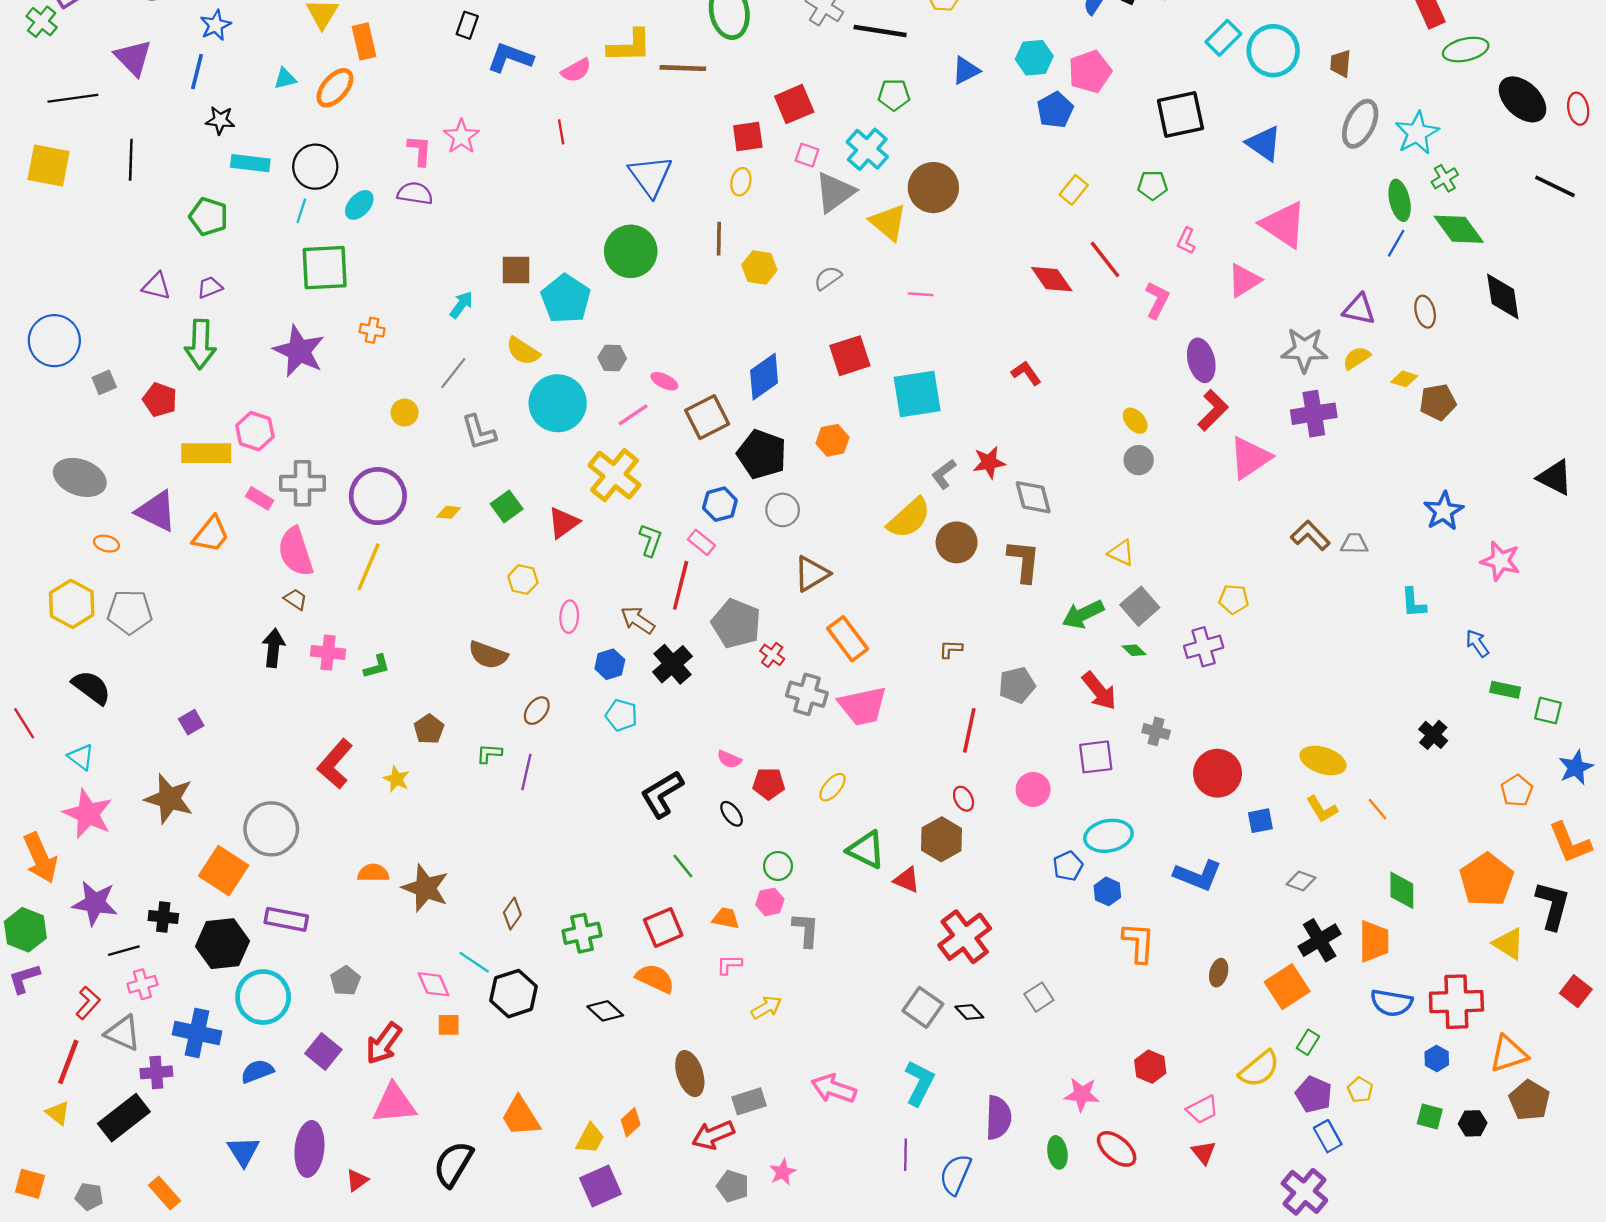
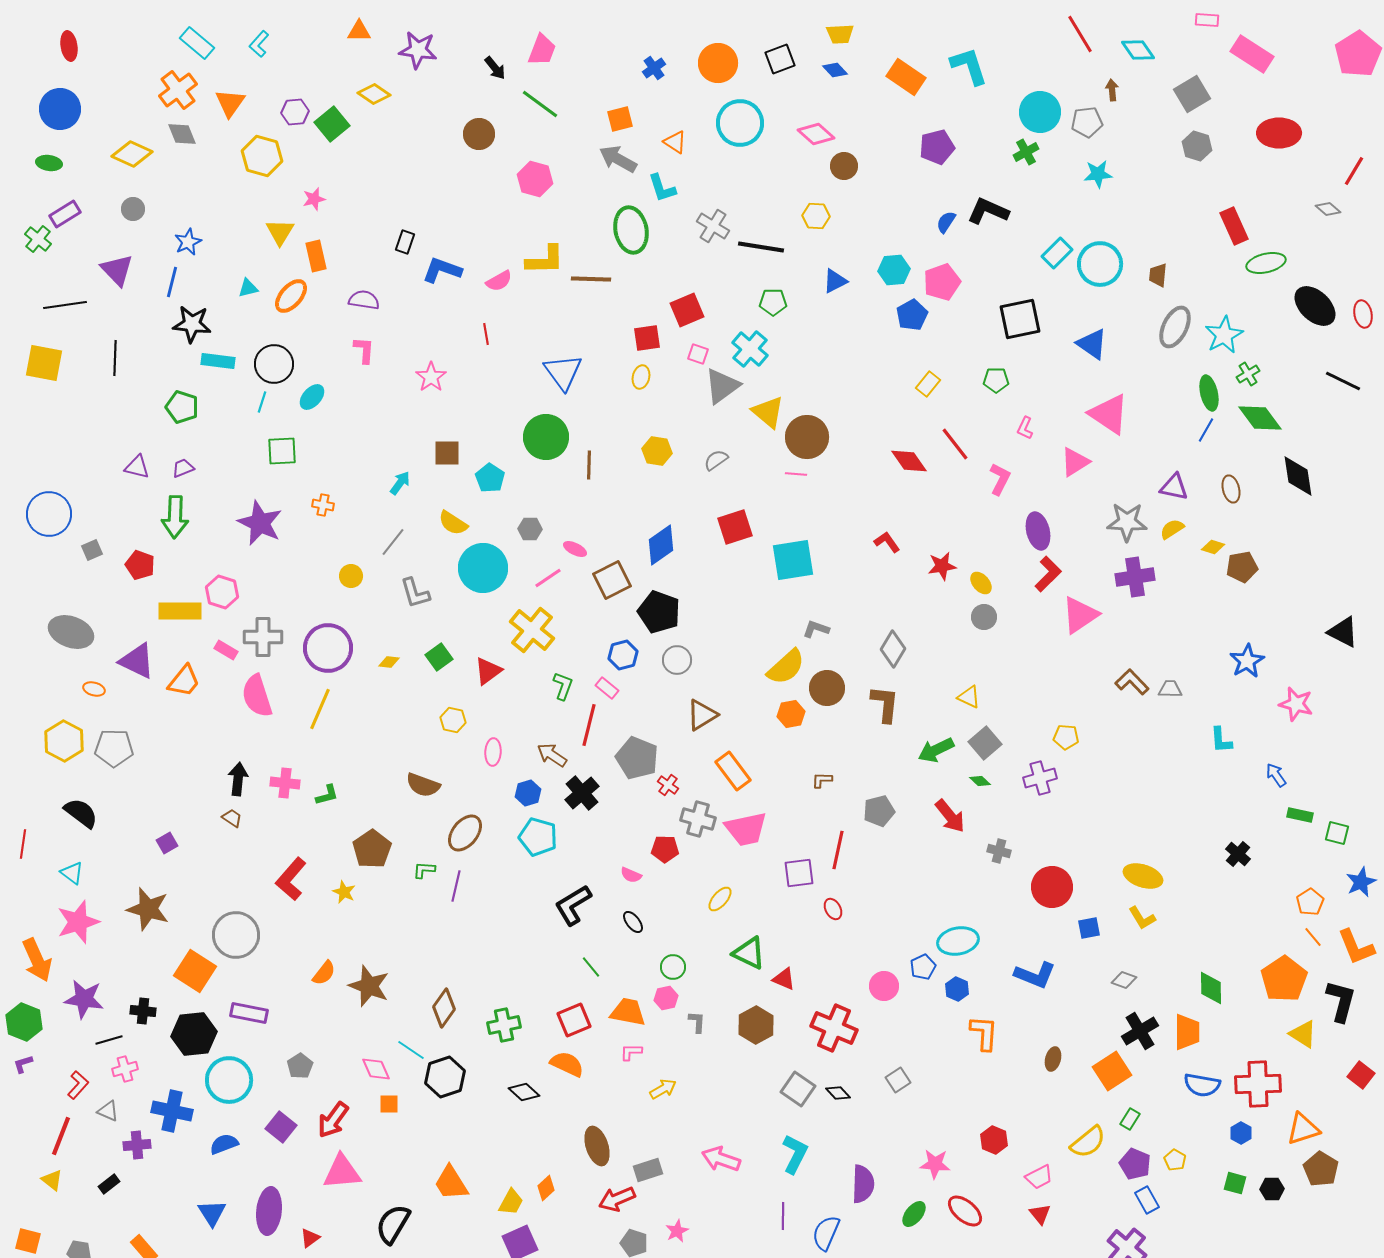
black star: (220, 120) -> (192, 324), size x1.5
pink star: (461, 137) -> (431, 377), moved
brown circle: (933, 188) -> (807, 437), moved
purple semicircle: (415, 193) -> (364, 300), moved
brown line: (719, 239) -> (589, 465), moved
green square: (325, 268) -> (282, 451), size x0.7
cyan pentagon: (566, 299) -> (490, 478), size x0.7
orange hexagon: (832, 440) -> (791, 714), moved
red star: (989, 462) -> (942, 566), moved
gray L-shape: (944, 474) -> (816, 629), turned 56
gray diamond: (1033, 497) -> (893, 649), turned 45
brown trapezoid: (296, 599) -> (232, 818), moved
brown ellipse: (537, 711) -> (465, 833), size x1.5
cyan pentagon: (621, 715) -> (538, 837), size x1.4
red line: (24, 723) -> (23, 844), turned 40
brown pentagon: (429, 729) -> (372, 849), size x1.5
purple square: (1096, 757) -> (799, 873), moved
red pentagon: (769, 784) -> (665, 849), moved
pink circle: (1033, 789) -> (884, 986), moved
orange line: (1378, 809) -> (1313, 937), moved
pink star: (88, 814) -> (78, 922), turned 30
brown hexagon: (941, 839) -> (756, 1025), moved
orange semicircle: (373, 873) -> (324, 973), turned 128
brown diamond: (512, 914) -> (444, 1008), size x1.4
orange trapezoid: (726, 918) -> (628, 1012), size x1.5
gray L-shape: (806, 930) -> (697, 1022), size x0.7
red cross: (965, 937) -> (834, 1028), turned -30
purple L-shape: (24, 978) -> (23, 1064), size x0.7
gray triangle: (123, 1033) -> (108, 1111), size x0.7
black rectangle: (124, 1118) -> (109, 1184), size x0.5
green ellipse: (1057, 1152) -> (914, 1214), turned 48

